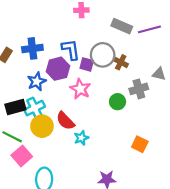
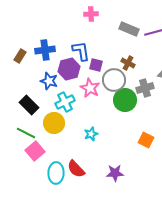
gray circle: (103, 55) -> (114, 80), moved
blue star: (37, 81) -> (49, 81), turned -30
green circle: (118, 102) -> (125, 100), size x1.5
black rectangle: (15, 107) -> (29, 105), turned 60
cyan cross: (35, 108) -> (65, 102), moved
red semicircle: (65, 121) -> (76, 169), moved

